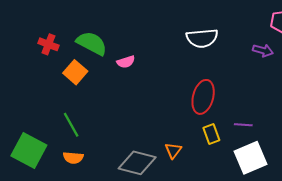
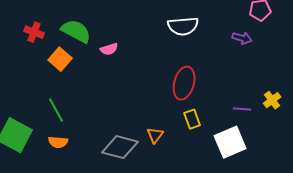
purple line: (243, 125) -> (242, 109), moved

